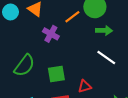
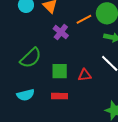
red triangle: (85, 86) -> (85, 75), moved

